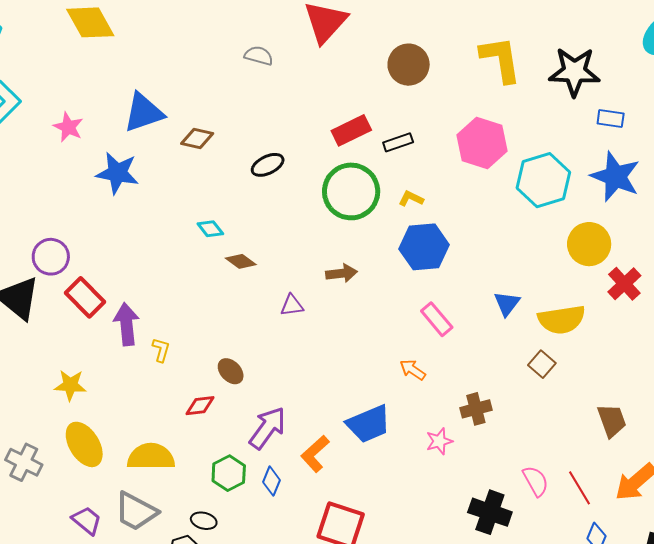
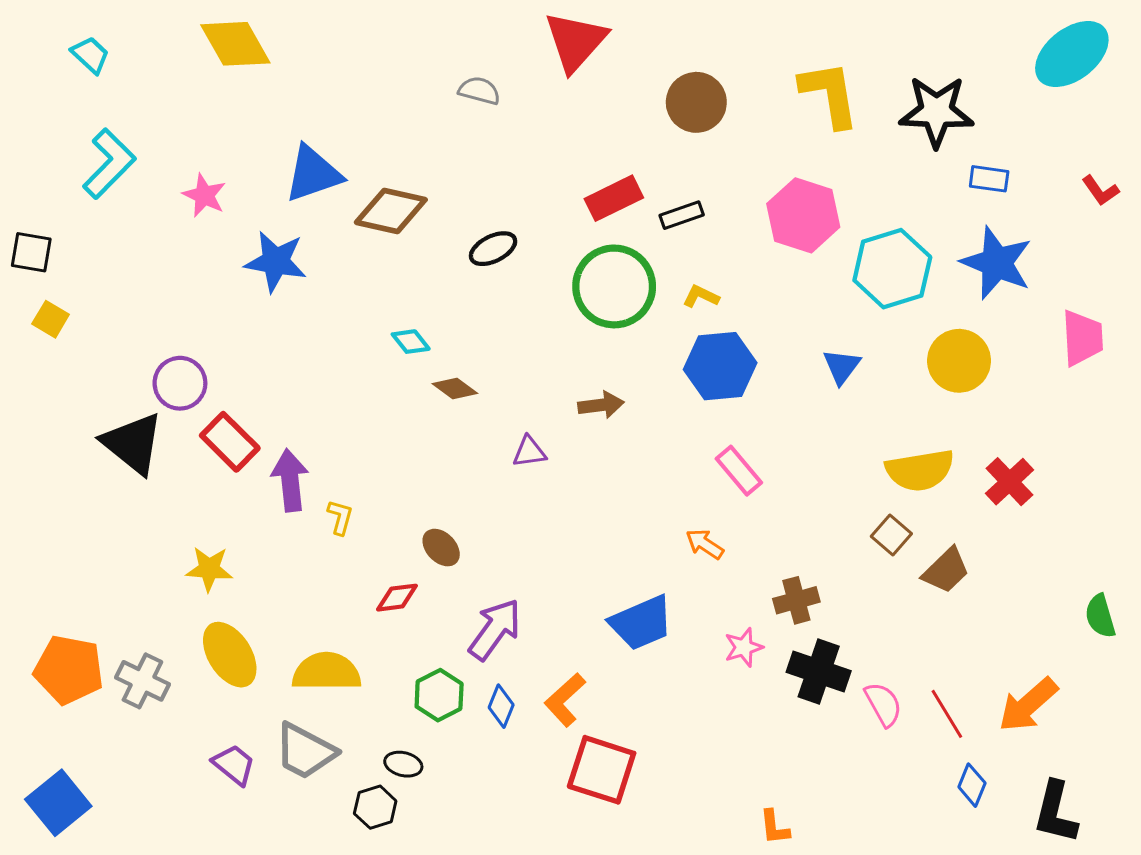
brown diamond: (197, 139) -> (391, 211), size x1.5
red cross: (624, 284) -> (1009, 482), moved
blue triangle: (507, 304) -> (842, 366), moved
brown trapezoid: (612, 421) -> (946, 571), moved, turned 66
orange L-shape: (315, 454) -> (565, 700), moved
black cross: (490, 512) -> (819, 672), moved

